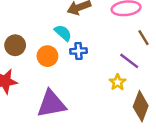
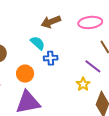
orange circle: (47, 56) -> (25, 74), moved

